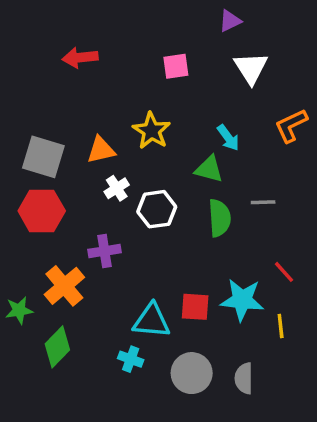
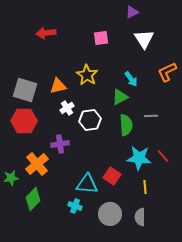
green triangle: (209, 169) -> (120, 97), turned -42
cyan star: (242, 300) -> (139, 158), moved
red square: (195, 307) -> (112, 176), turned 30
yellow line: (281, 326) -> (145, 187), moved

